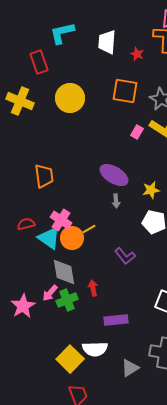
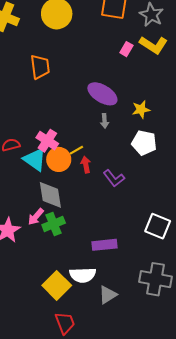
orange trapezoid: (44, 176) -> (40, 67), moved
red arrow: (93, 288) -> (86, 165), moved
gray triangle: (130, 368) -> (108, 295), moved

